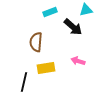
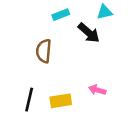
pink arrow: (78, 61) -> (97, 90), moved
yellow rectangle: (46, 68) -> (61, 101), moved

